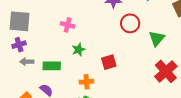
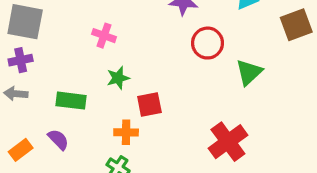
gray arrow: (27, 62) -> (16, 94), moved
red square: (109, 62) -> (149, 104), moved
red cross: (166, 71) -> (228, 142), moved

